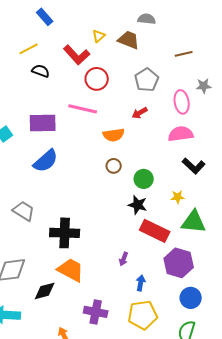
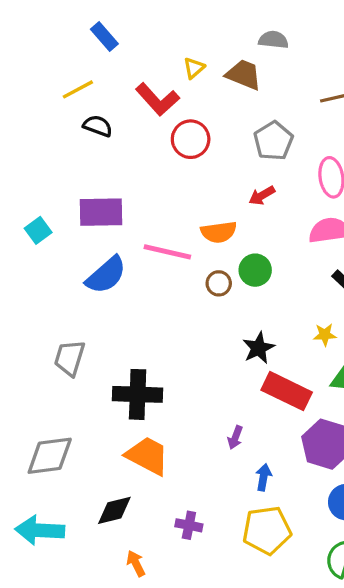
pink line: (83, 109) -> (167, 252), moved
green circle: (144, 179) -> (255, 270), moved
black star: (138, 205) -> (259, 348), turned 30
gray trapezoid: (24, 211) -> (70, 358), turned -105
black diamond: (45, 291) -> (114, 510), moved
purple cross: (96, 312) -> (189, 525), size x0.7

